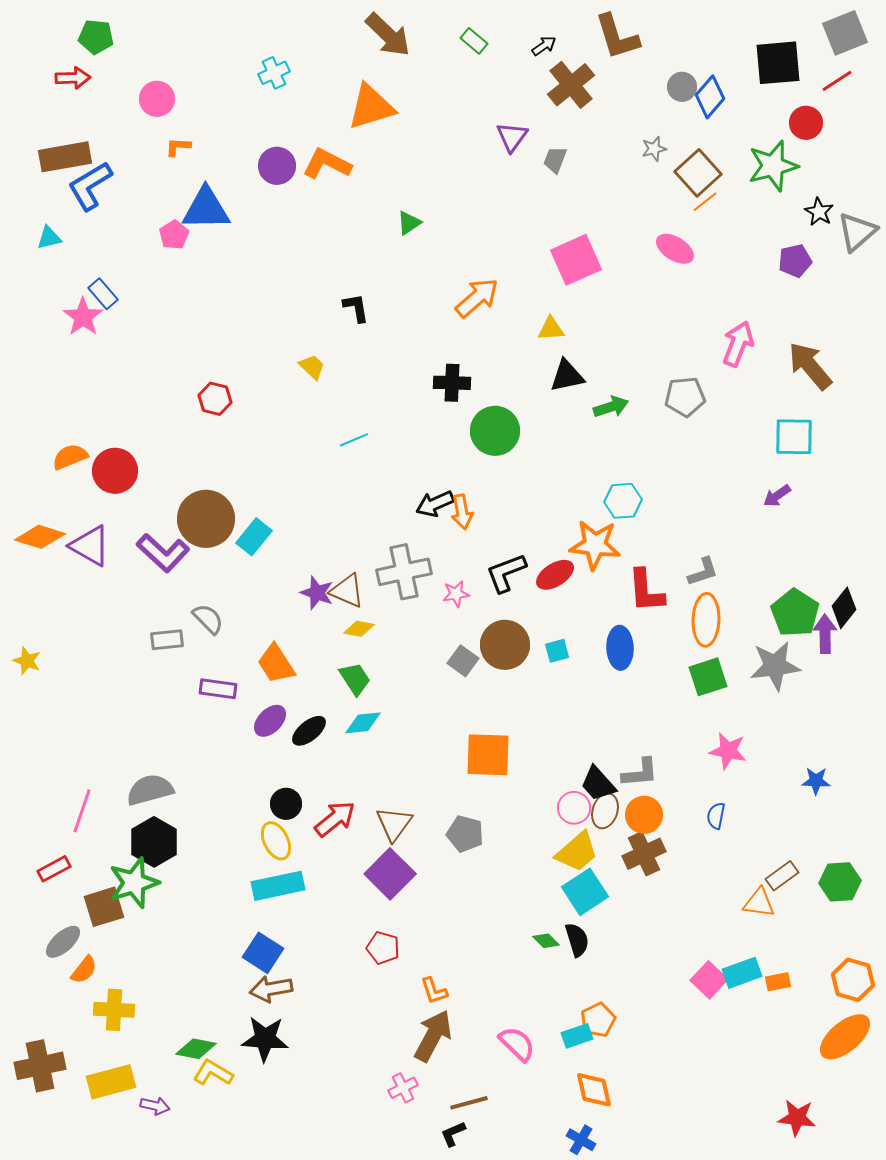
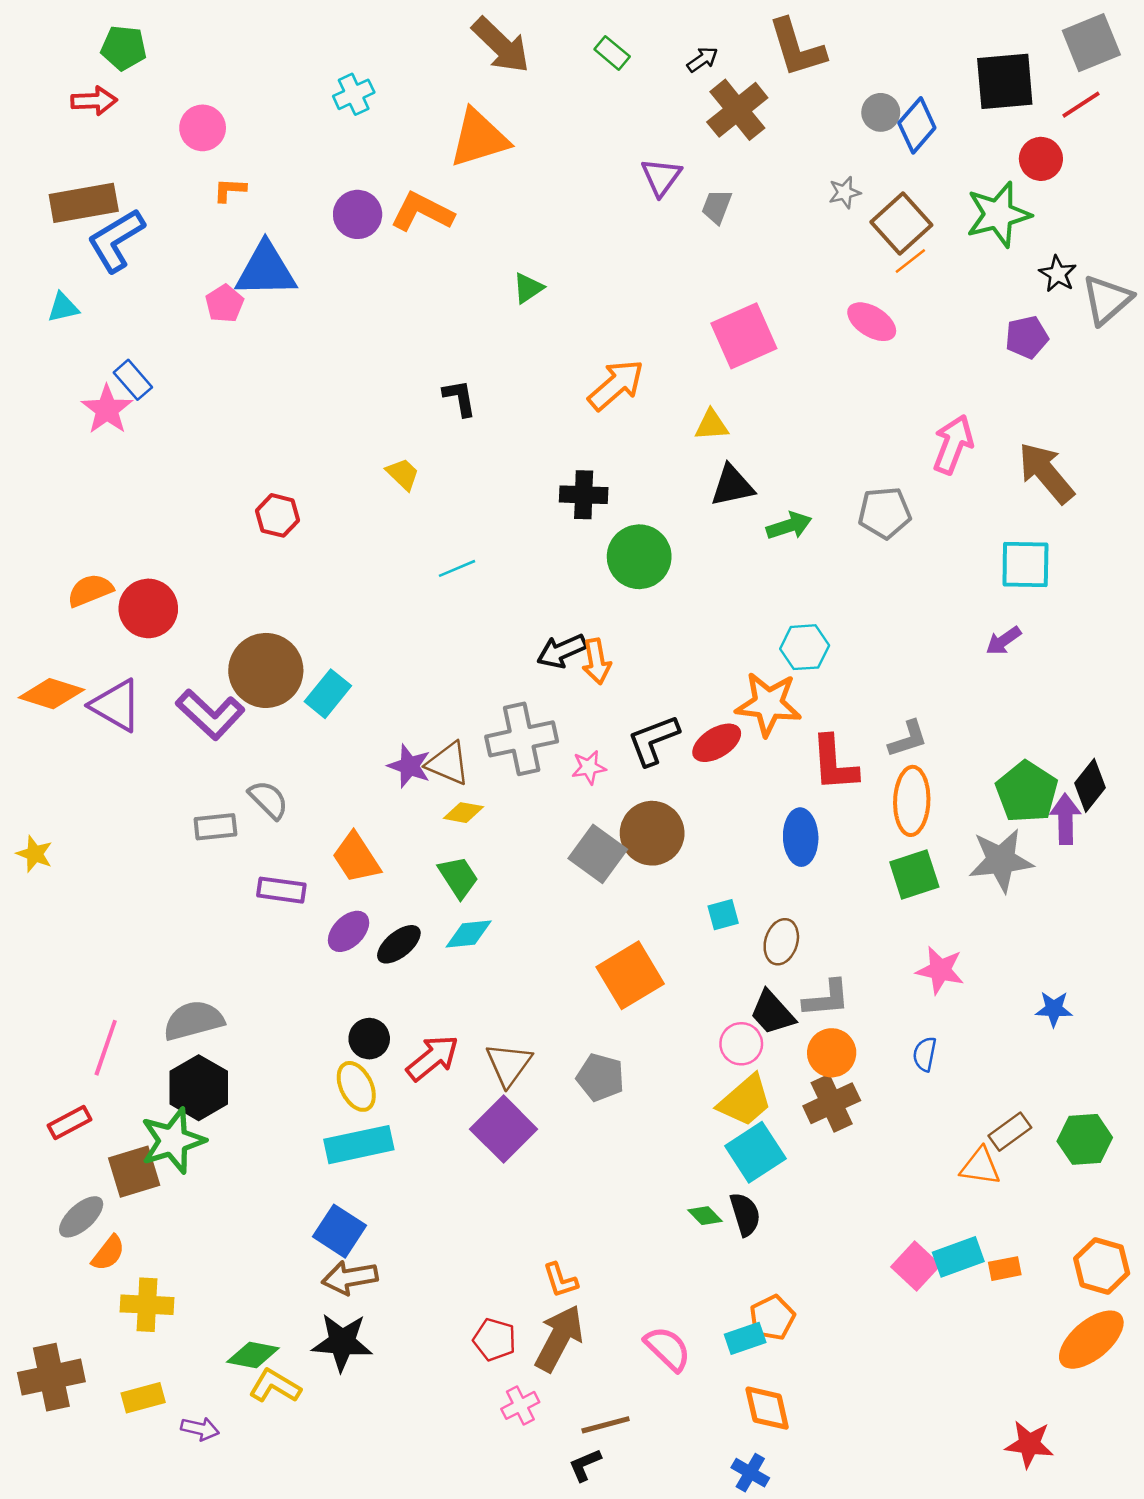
cyan square: (557, 651) -> (723, 915), moved
gray square: (463, 661) -> (598, 854), size x1.4
orange square: (488, 755) -> (630, 975), turned -33
brown ellipse: (605, 811) -> (781, 942), moved
red pentagon: (383, 948) -> (494, 1340), moved
yellow rectangle: (111, 1082) -> (143, 1398), size x0.7

